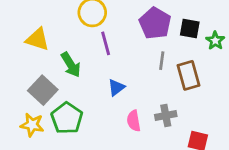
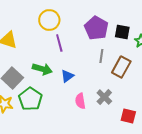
green arrow: (71, 65) -> (42, 69), moved, turned -42
brown rectangle: (188, 75) -> (121, 67), turned 45
gray cross: (166, 115) -> (104, 97), turned -35

